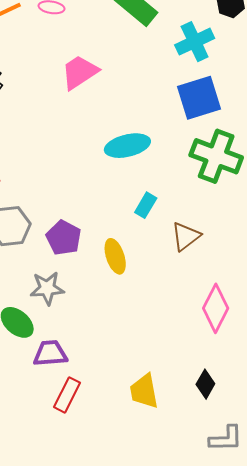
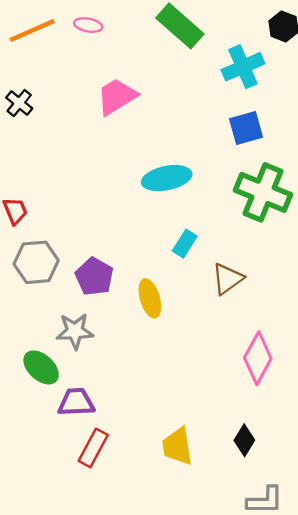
blue square: (199, 98) -> (246, 128), size x0.7

